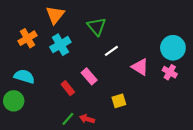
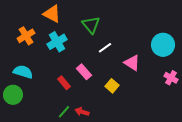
orange triangle: (55, 15) -> (52, 14), turned -42
pink cross: (170, 72) -> (171, 78), moved
yellow square: (119, 101) -> (112, 86), moved, turned -32

